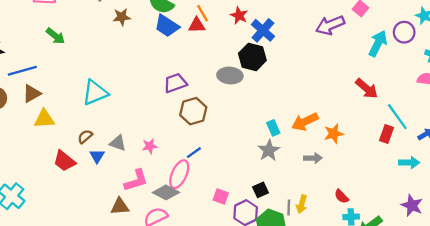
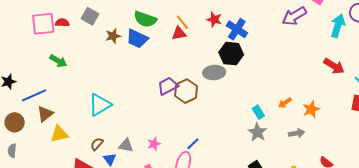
blue trapezoid: (167, 26) -> (137, 39), moved
brown hexagon: (193, 111) -> (186, 91), moved
orange arrow: (305, 122) -> (285, 103), size x0.6

